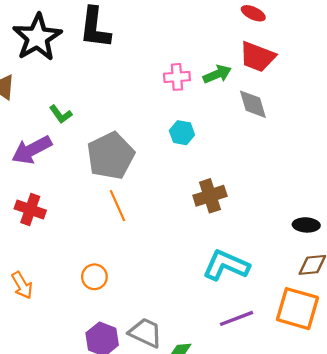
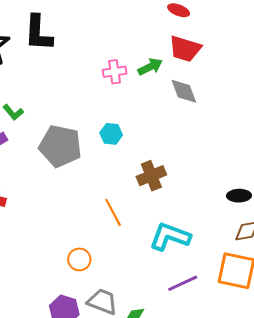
cyan hexagon: (182, 133) -> (111, 134), moved
gray pentagon: (111, 156) -> (60, 146), turned -30
orange line: (118, 206) -> (113, 212), moved
orange circle: (94, 277) -> (79, 259), moved

